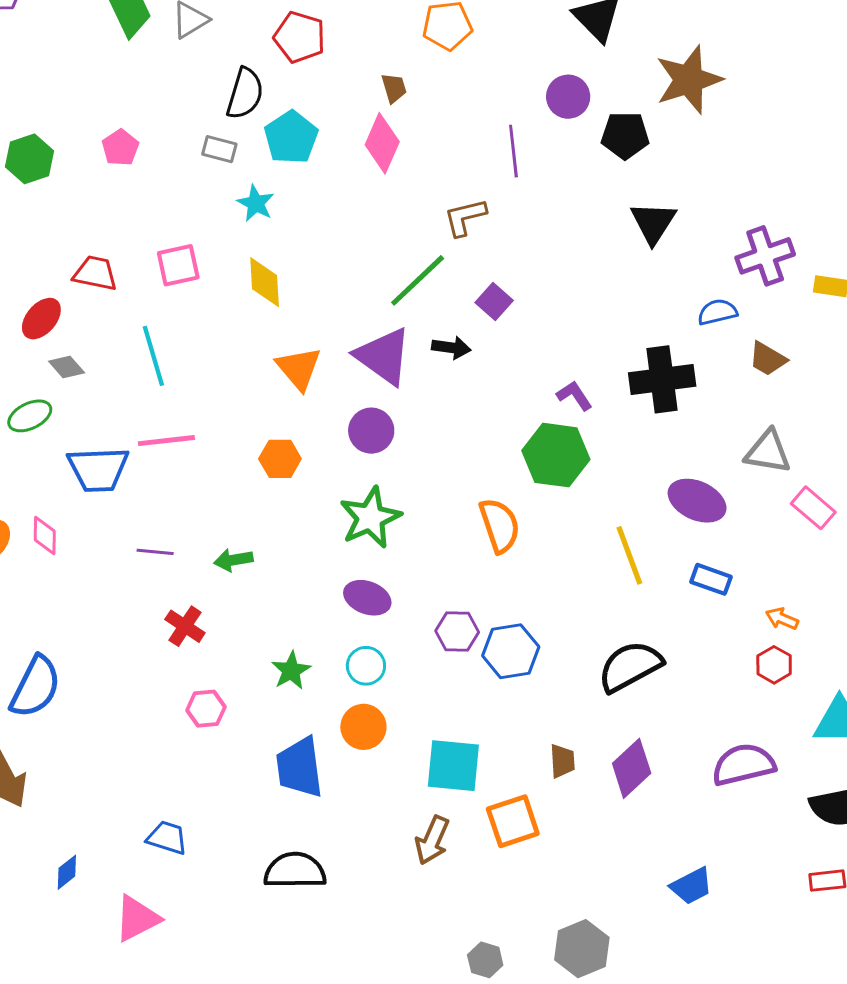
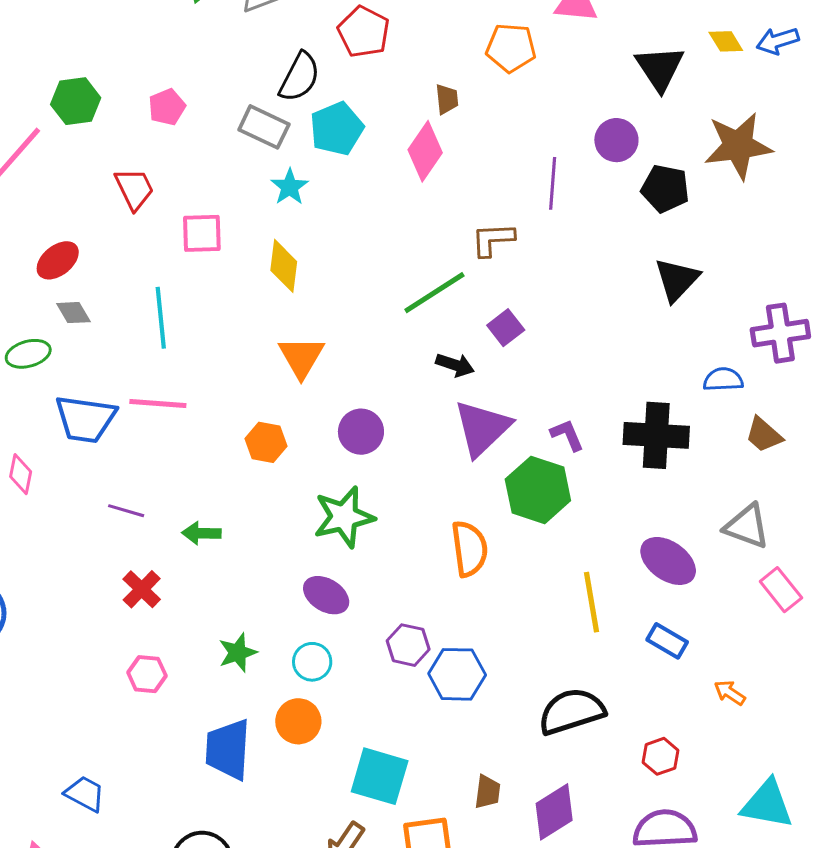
gray rectangle: (219, 149) -> (264, 127), size x1.4
red trapezoid: (95, 273) -> (134, 189), moved, turned 42
purple triangle: (383, 356) -> (482, 428), moved, turned 30
red hexagon: (774, 665) -> (660, 756), moved

